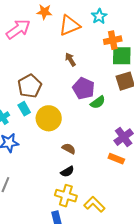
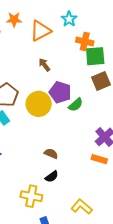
orange cross: (113, 40) -> (85, 42), turned 30
yellow circle: (49, 118) -> (39, 104), moved
yellow cross: (66, 196) -> (31, 196), moved

